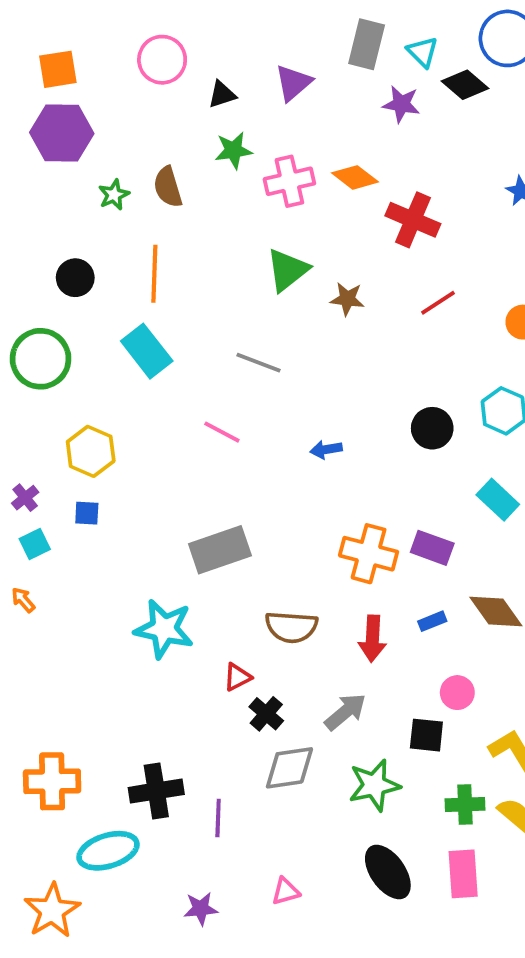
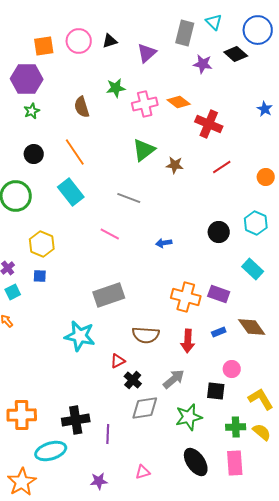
cyan triangle: (423, 52) -> (214, 22), moved
orange square: (58, 69) -> (44, 46), moved
black triangle: (222, 94) -> (110, 41), moved
green star: (114, 195) -> (32, 111), moved
orange line: (154, 274) -> (75, 152), turned -36

